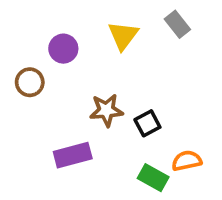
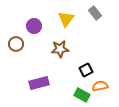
brown star: (106, 110) -> (60, 49), moved
black square: (147, 123) -> (86, 70), moved

